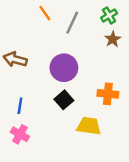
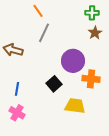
green cross: (109, 15) -> (92, 13), turned 32
gray line: (72, 23) -> (44, 33), moved
purple circle: (64, 68) -> (73, 61), moved

